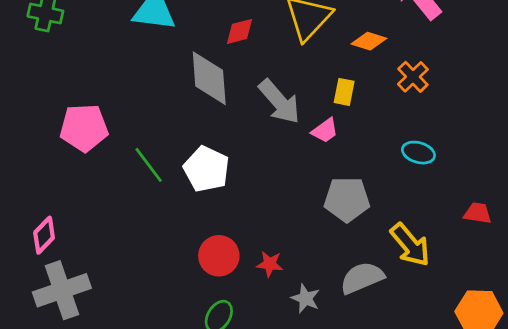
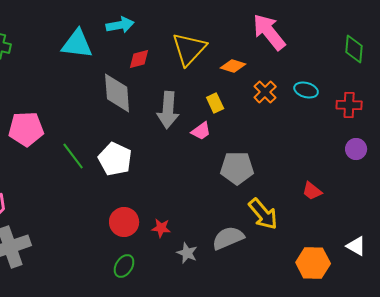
yellow rectangle: (344, 92) -> (215, 103), turned -36
gray arrow: (279, 102) -> (168, 110), turned 45
cyan ellipse: (418, 153) -> (306, 90), moved
gray pentagon: (347, 199) -> (237, 168), moved
red trapezoid: (478, 213) -> (312, 191), turned -150

